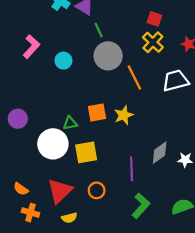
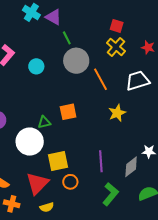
yellow star: (124, 115) -> (117, 113), moved
yellow square: (86, 152) -> (58, 161), moved
gray diamond: (160, 153) -> (131, 167), moved

